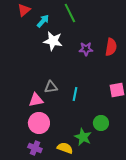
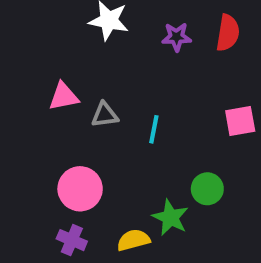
pink triangle: (36, 100) -> (64, 96), moved
yellow semicircle: (65, 148) -> (133, 240), turned -35

